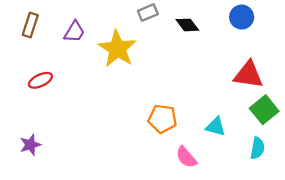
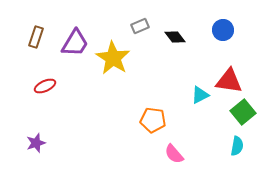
purple trapezoid: (74, 32) -> (75, 43), size x1.4
cyan triangle: (216, 127) -> (200, 95), moved, turned -42

